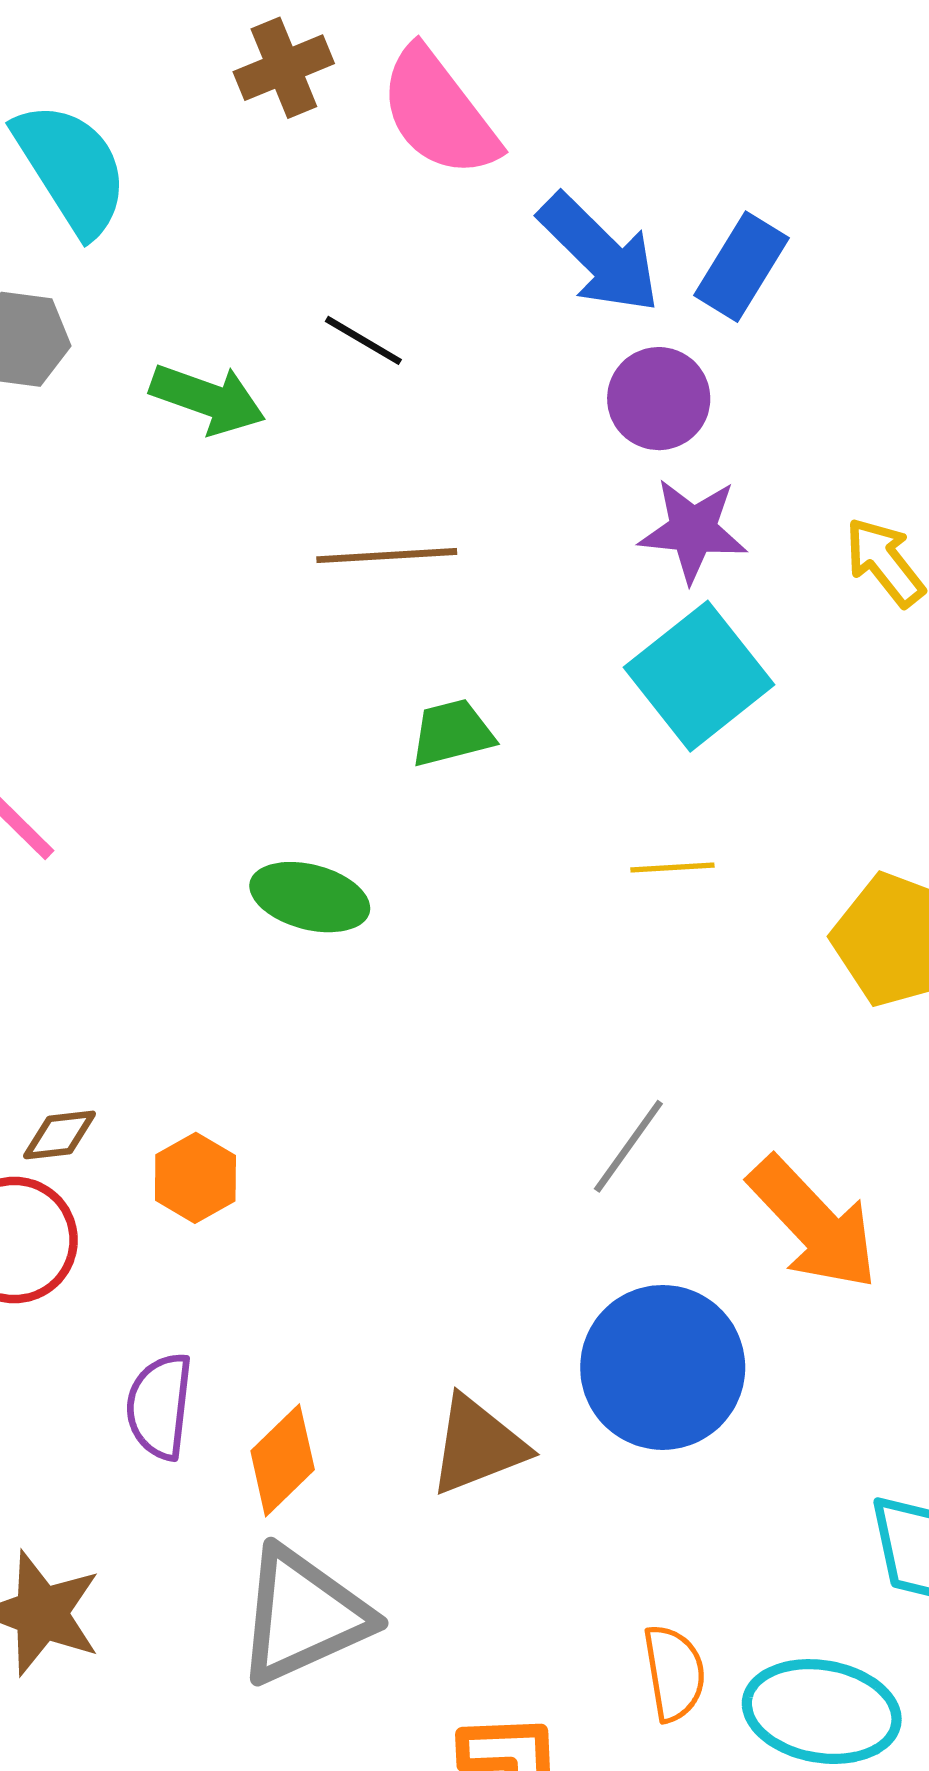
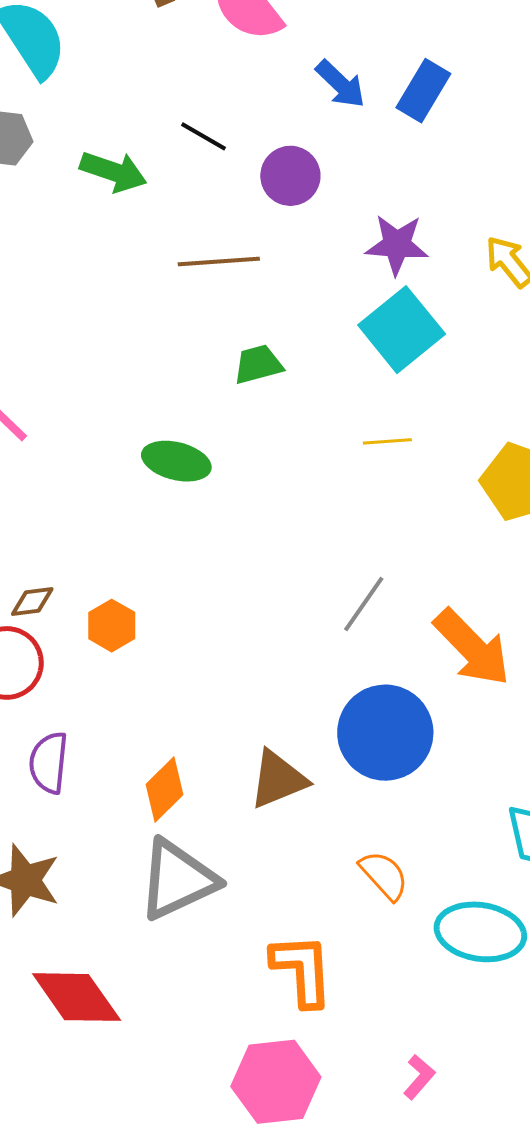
blue arrow: (599, 253) -> (340, 84), size x0.7
purple circle: (659, 399) -> (290, 176), moved
purple semicircle: (160, 1406) -> (49, 763), moved
orange semicircle: (674, 1673) -> (384, 875), moved, turned -32

